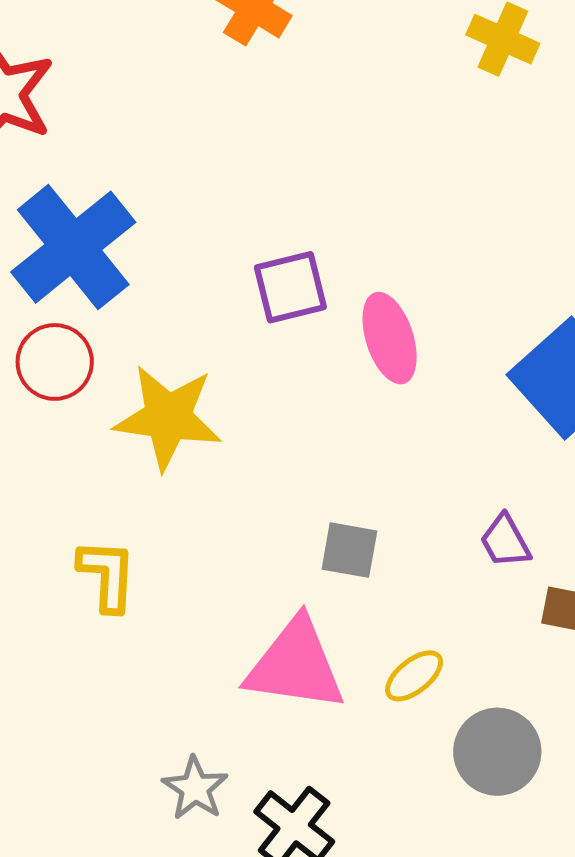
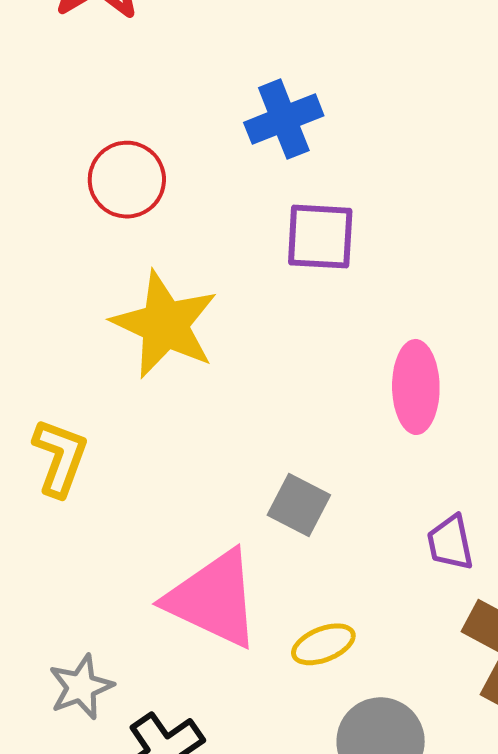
blue cross: (73, 247) -> (284, 119), moved, size x0.6
pink ellipse: (390, 338) -> (416, 387), moved
red circle: (55, 362) -> (127, 180), moved

